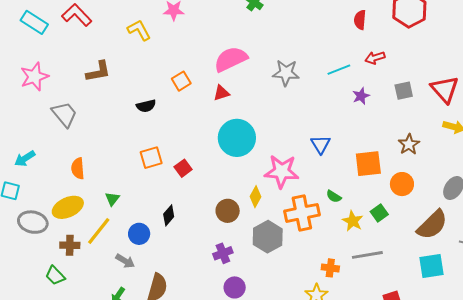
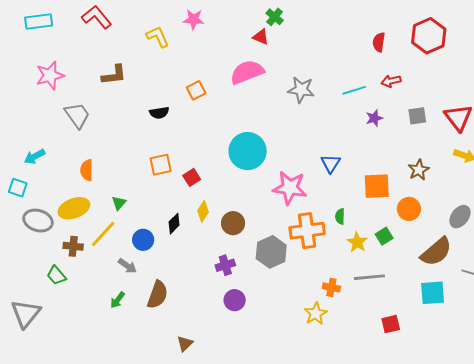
cyan rectangle: (34, 22) -> (39, 22), moved, turned -44
red triangle: (221, 93) -> (261, 37), moved, turned 36
green semicircle: (334, 196) -> (340, 216), turned 56
yellow diamond: (256, 197) -> (203, 211), moved

